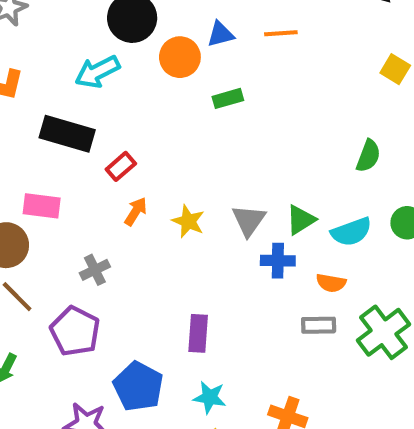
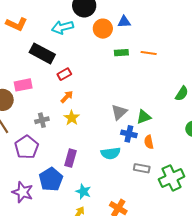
orange line: (281, 33) -> (149, 53), moved
pink rectangle: (42, 206) -> (23, 85), turned -30
yellow star: (188, 221) -> (72, 118), moved
cyan semicircle: (351, 232) -> (111, 153), moved
orange semicircle: (331, 283) -> (149, 142), moved, turned 56
purple rectangle: (198, 333) -> (70, 158), moved

